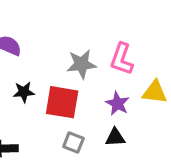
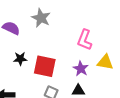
gray star: (81, 64) -> (41, 18), moved, turned 30

